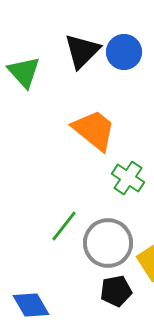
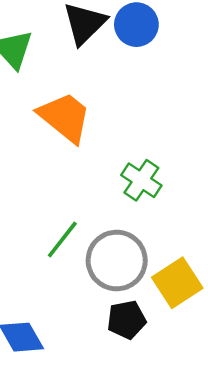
orange trapezoid: (94, 130) -> (65, 117), moved

